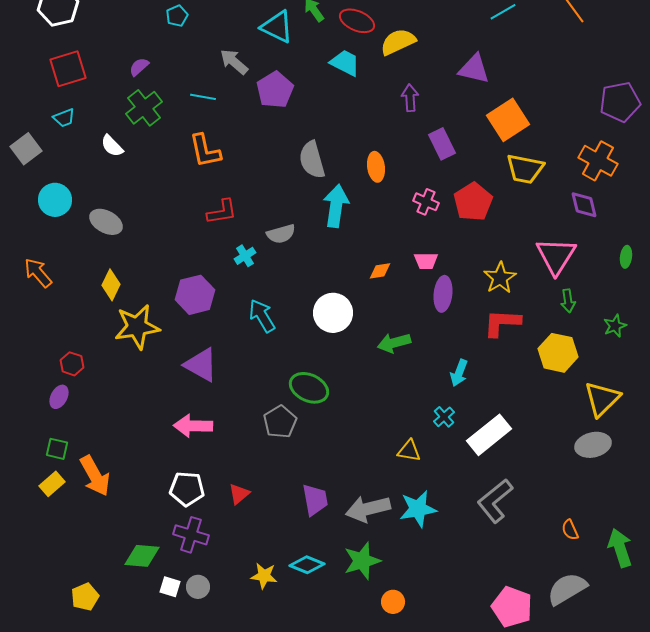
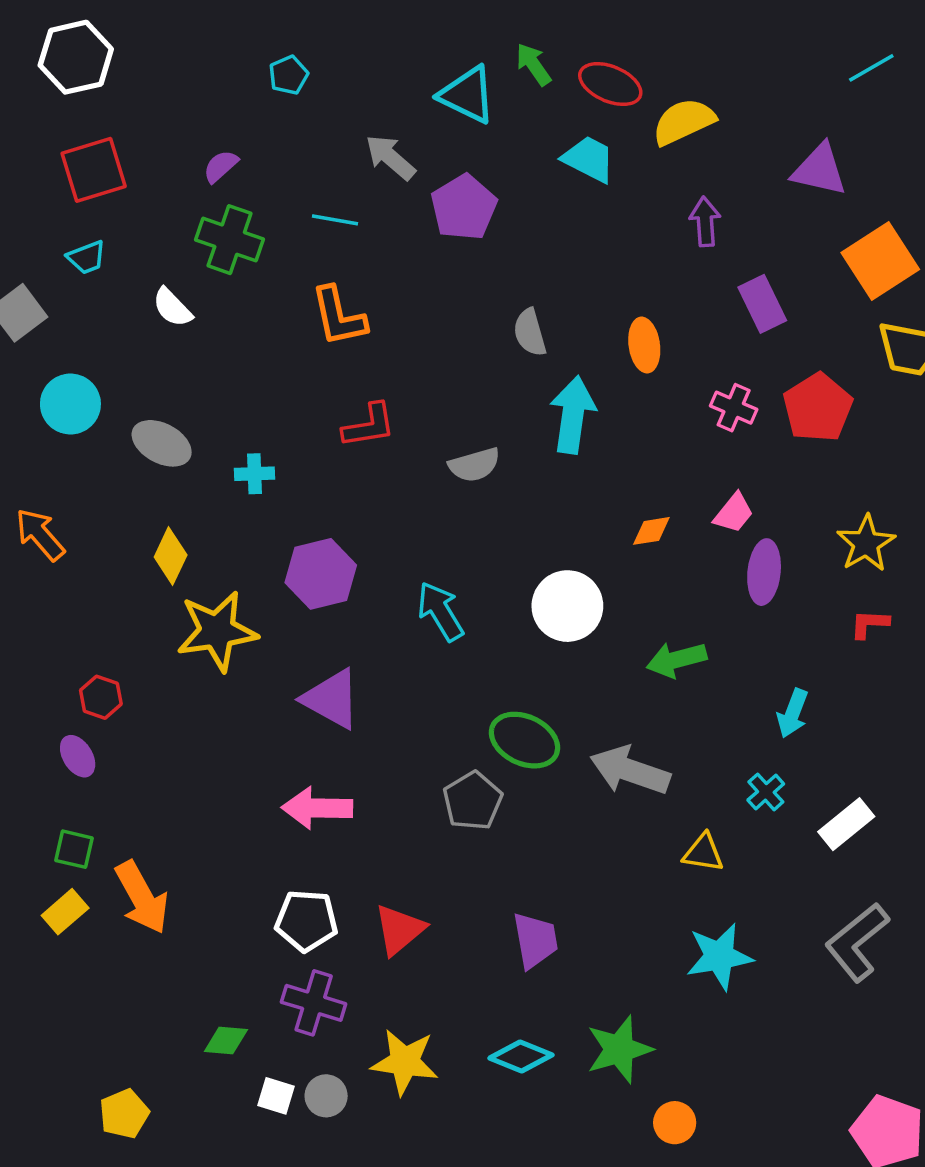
green cross: (144, 108) -> (230, 240), turned -33
gray semicircle: (312, 160) -> (530, 333), size x0.7
cyan cross: (245, 256) -> (255, 474), moved, turned 30
pink trapezoid: (426, 261) -> (734, 513), turned -50
red L-shape: (502, 323) -> (870, 624), size x0.6
purple ellipse: (59, 397) -> (78, 756), turned -60
white rectangle: (489, 435) -> (846, 824), size x0.7
red triangle: (239, 494) -> (399, 930), size x1.4
gray arrow: (368, 509) -> (630, 770), moved, turned 33
green diamond: (142, 556) -> (226, 1040), size x0.7
yellow star: (264, 576) -> (405, 1062), moved, size x1.4

